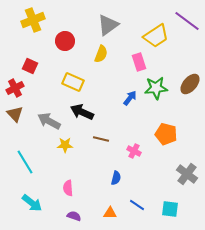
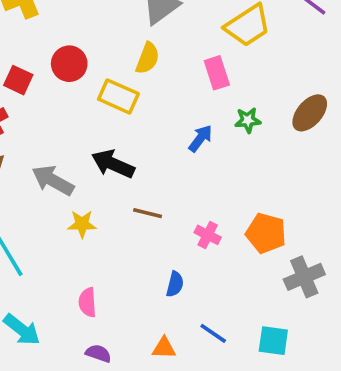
red circle: (65, 41) -> (69, 64), moved
yellow rectangle: (73, 82) -> (118, 96), moved
green star: (156, 88) -> (248, 120), size x0.6
orange pentagon: (166, 134) -> (266, 233), moved
gray cross: (187, 174) -> (304, 277), turned 30

